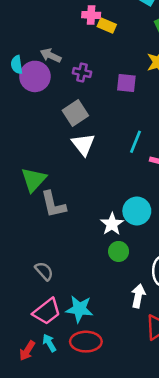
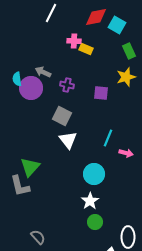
gray square: (75, 113) -> (62, 116), turned -30
gray L-shape: (53, 204) -> (20, 186), moved
cyan circle: (137, 211) -> (94, 174), moved

